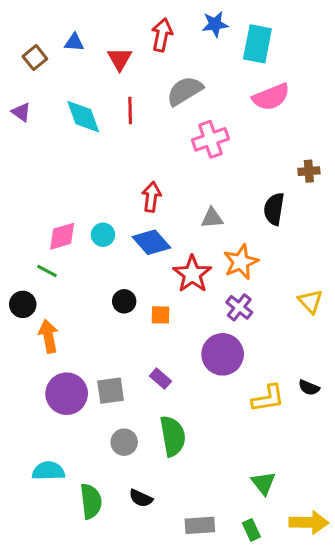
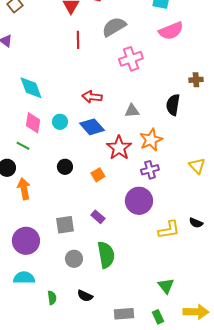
cyan diamond: (83, 117) -> (31, 88), moved
red arrow: (151, 197) -> (92, 97), turned -90
pink diamond: (62, 236) -> (33, 123), turned -65
black circle: (124, 301) -> (65, 167), moved
purple cross: (239, 307) -> (150, 170), turned 36
orange square: (161, 315) -> (98, 175), turned -32
purple circle: (67, 394) -> (26, 241), moved
green semicircle: (91, 501) -> (52, 298), size x0.6

